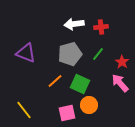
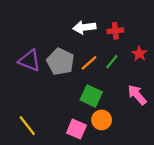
gray pentagon: (70, 54) -> (60, 62), moved, turned -30
red star: (122, 62) -> (139, 54), moved
orange line: (55, 81) -> (89, 63), moved
pink square: (67, 113) -> (76, 129), turned 36

